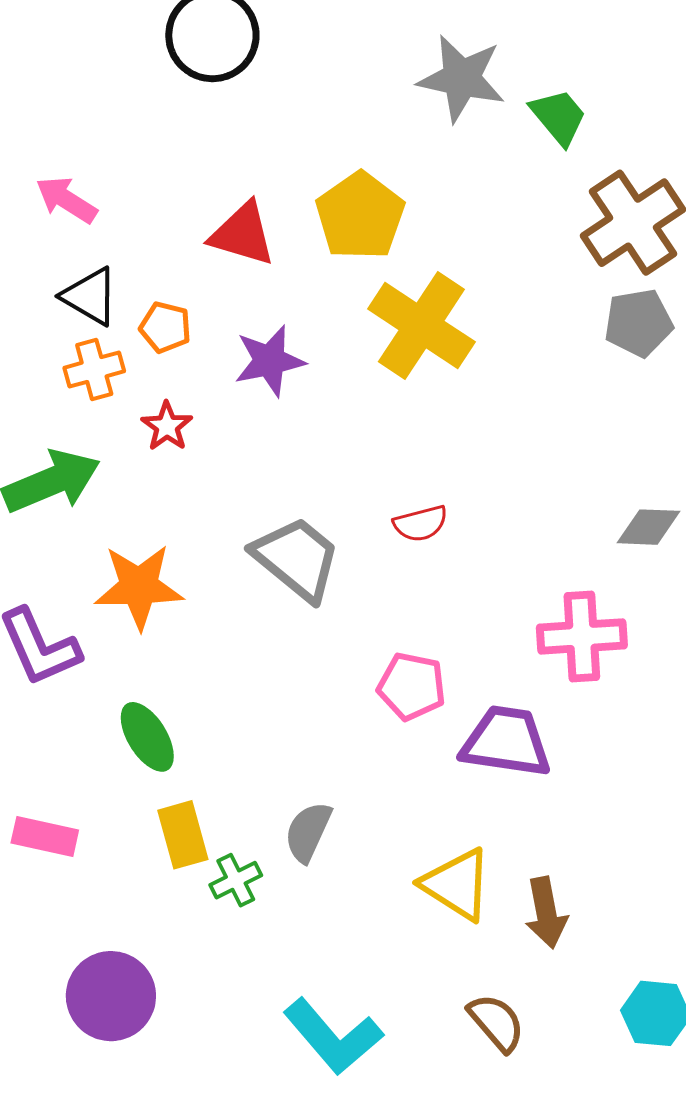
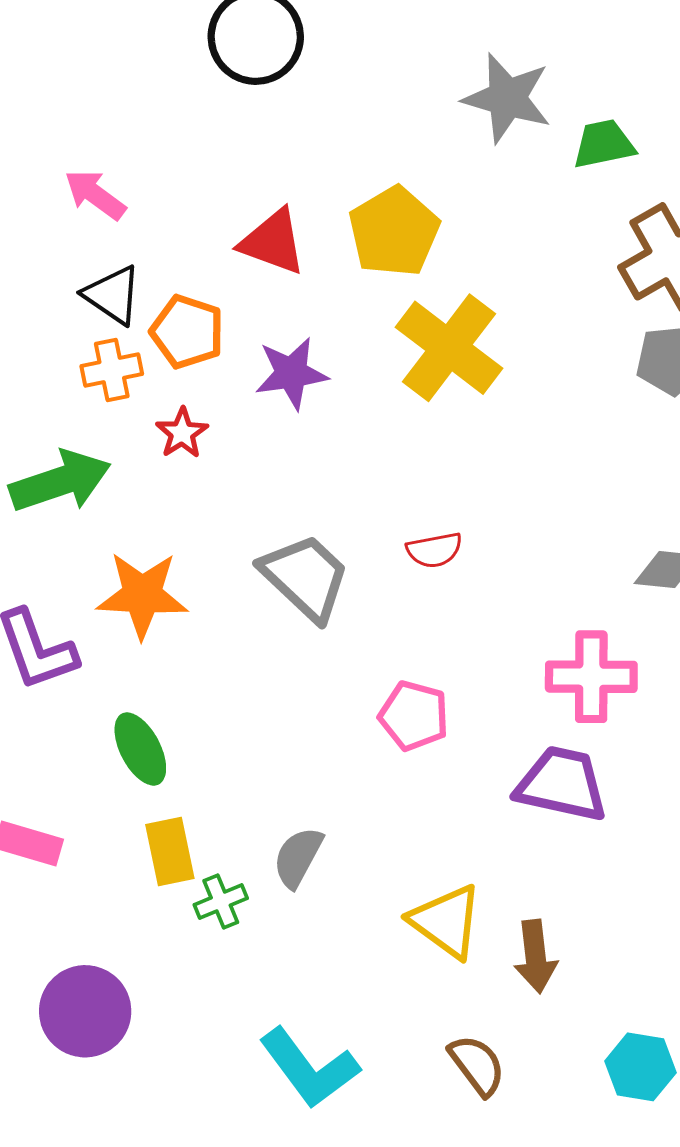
green trapezoid: (559, 117) -> (604, 144), turned -66
orange pentagon: (165, 327) -> (187, 332), size x1.4
purple trapezoid: (506, 742) -> (562, 784), moved

